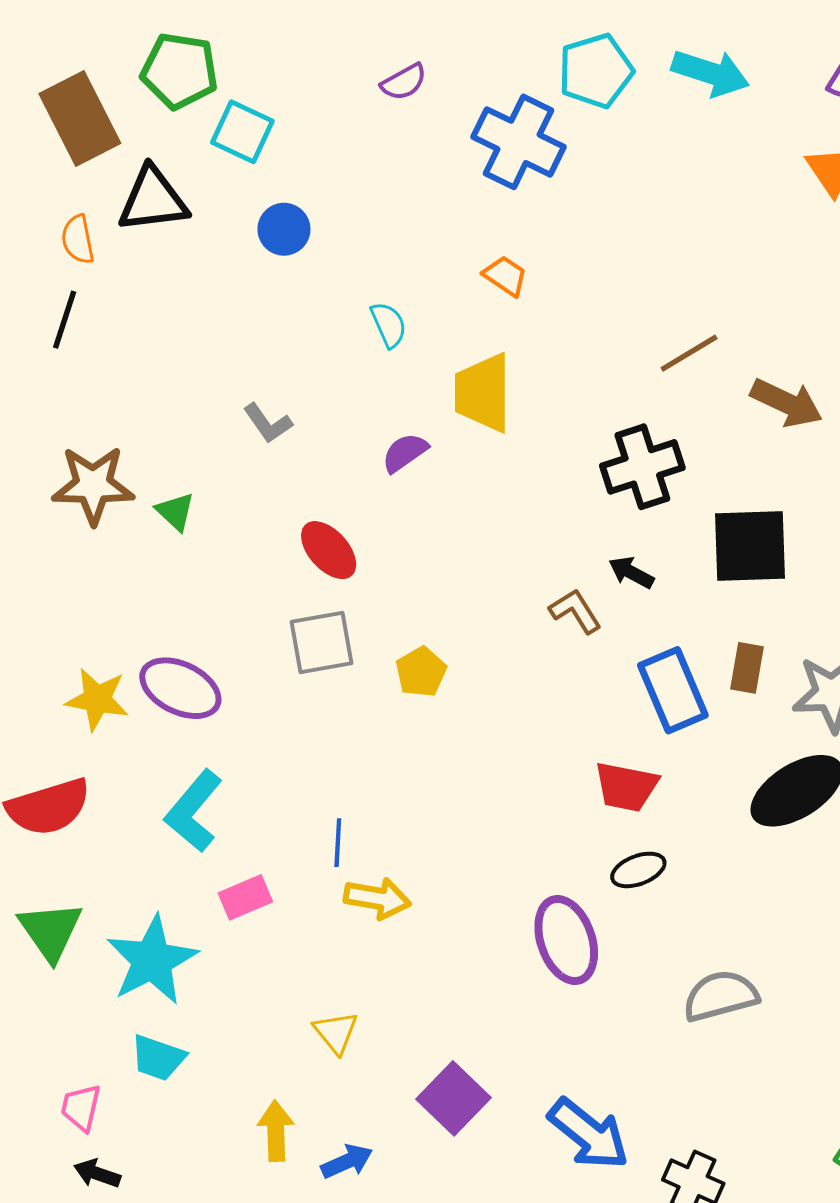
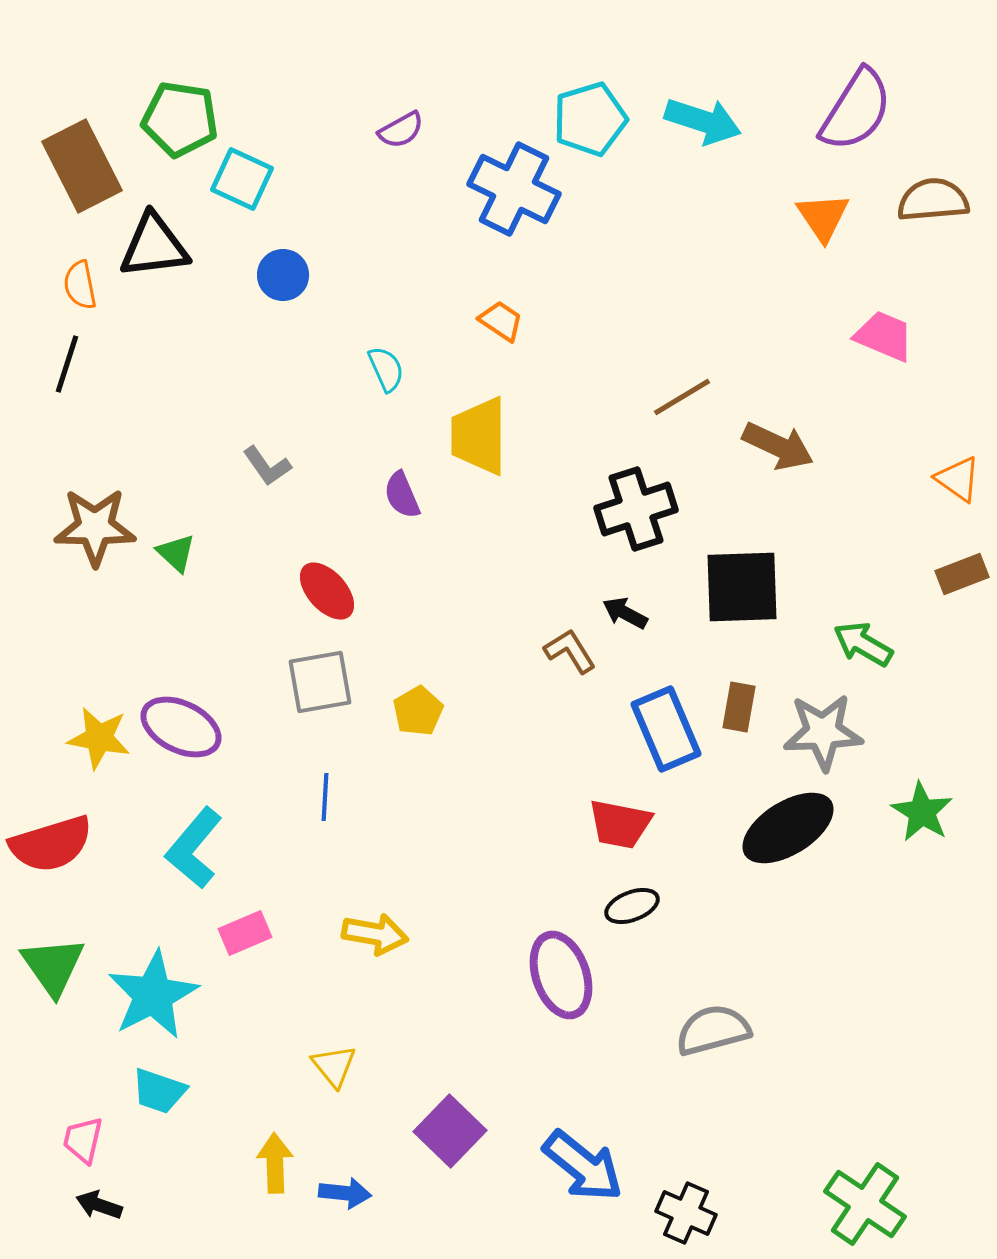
purple semicircle: (405, 453) -> (402, 495), turned -78
blue line: (338, 843) -> (325, 797), moved
blue arrow: (347, 1161) -> (345, 1193), turned 30

